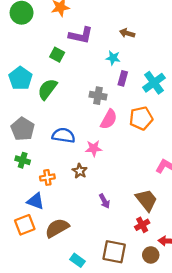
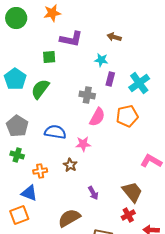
green square: (57, 55) -> (49, 57), turned -32
brown semicircle: (57, 228) -> (69, 218), moved

